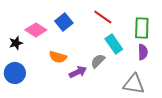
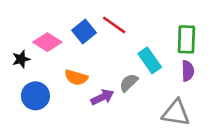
red line: (103, 17) -> (114, 25), moved
blue circle: (15, 73) -> (35, 96), moved

